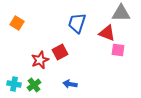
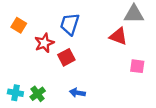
blue trapezoid: (77, 23) -> (70, 24), moved
pink square: (118, 50) -> (137, 66), moved
red star: (40, 60) -> (44, 43), moved

